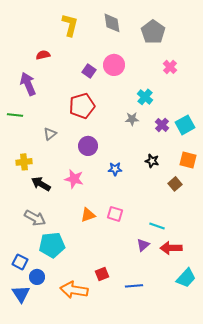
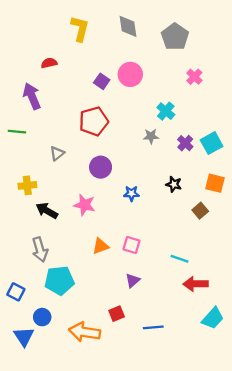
gray arrow: (35, 218) -> (40, 250), turned 45
purple triangle: (143, 245) -> (133, 280), moved
blue square: (20, 262) -> (16, 292), moved

